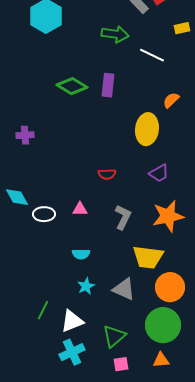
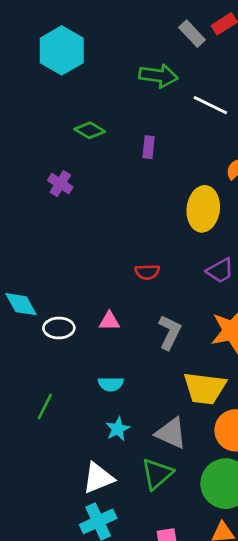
purple rectangle: (108, 85) -> (149, 147), size x0.7
green diamond: (72, 86) -> (90, 130), moved, size x0.7
purple cross: (25, 135) -> (60, 184), moved, turned 36
green line: (43, 310) -> (45, 406), moved
green triangle: (114, 336) -> (157, 474), moved

